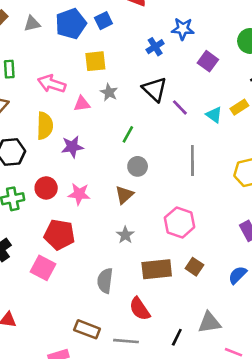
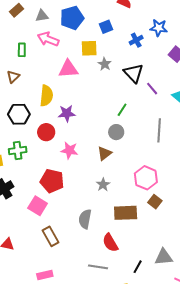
blue square: (103, 21) -> (106, 27), moved
pink arrow: (52, 84) -> (48, 39), moved
gray star: (109, 92) -> (105, 64), moved
pink triangle: (82, 104) -> (68, 69), moved, size x1.5
green line: (128, 134) -> (122, 110), moved
red circle: (46, 188) -> (46, 132), moved
brown square: (194, 267) -> (155, 202), moved
brown rectangle: (87, 329) -> (50, 236), moved, turned 36

